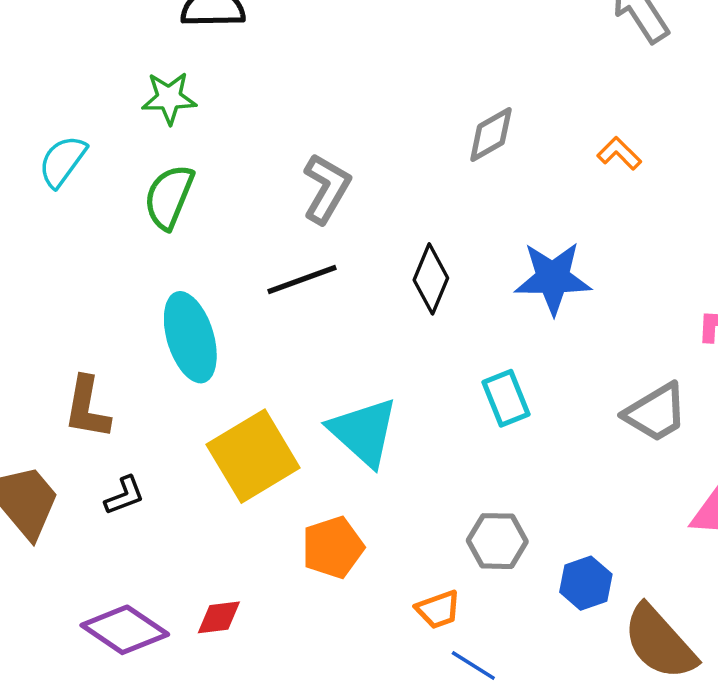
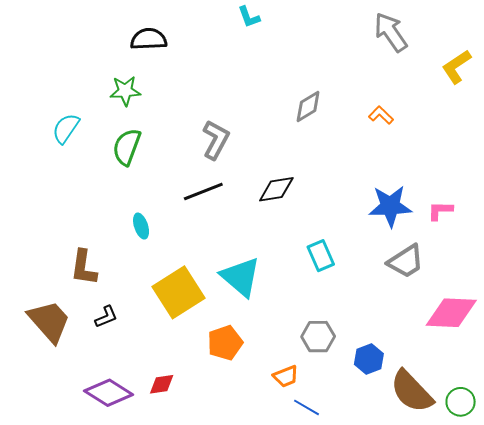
blue star: (553, 278) -> (390, 206), moved
black diamond: (431, 279) -> (276, 189), turned 60
cyan ellipse: (190, 337) -> (141, 226), size x0.5

